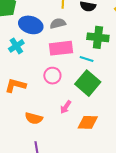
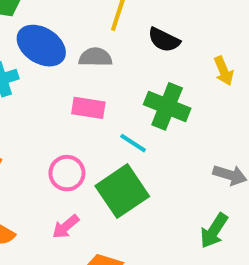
pink rectangle: (61, 48) -> (88, 108), size x0.7
pink circle: (52, 76) -> (67, 173), moved

